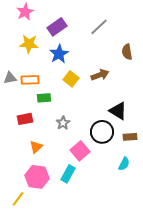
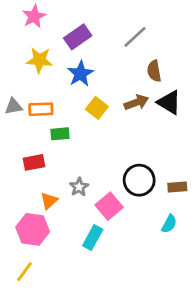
brown semicircle: (127, 52) -> (154, 71), moved
black triangle: (118, 111) -> (169, 102), moved
gray star: (63, 123) -> (79, 187), moved
pink hexagon: (37, 177) -> (33, 229), moved

